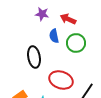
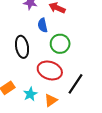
green circle: (76, 43) -> (60, 44), moved

